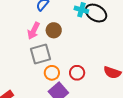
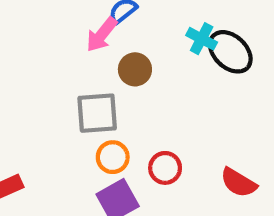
pink arrow: (34, 31) -> (102, 35), moved

